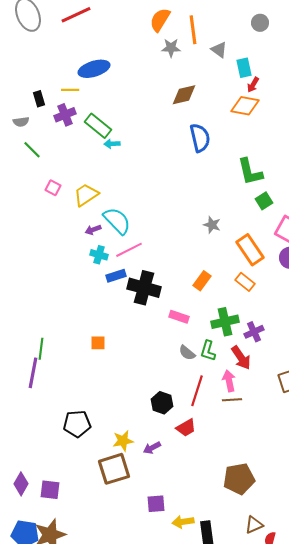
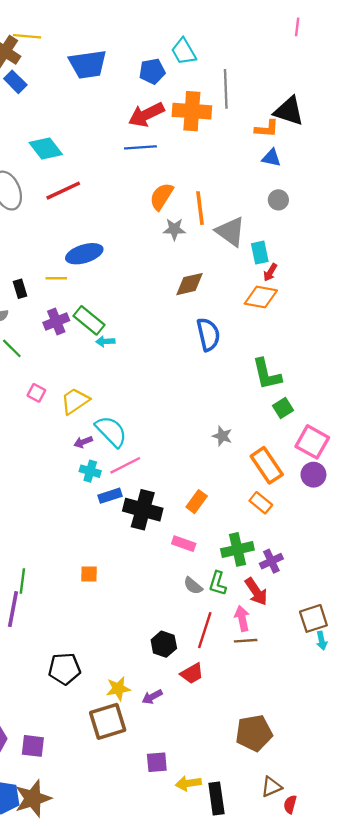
gray triangle: (219, 50) -> (230, 231), size x1.6
purple cross: (65, 115) -> (56, 322), moved
orange rectangle: (202, 281) -> (197, 502), moved

